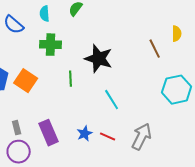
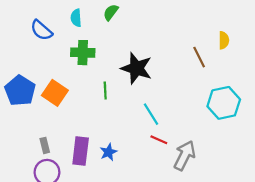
purple rectangle: (49, 133) -> (81, 151), turned 30
blue star: (85, 134) -> (109, 152), moved
red line: (108, 137) -> (159, 140), moved

